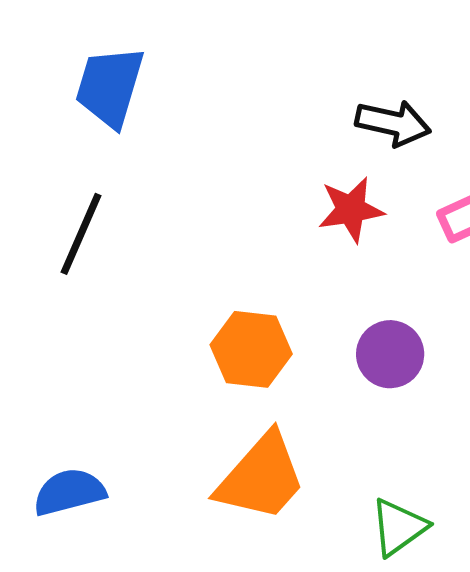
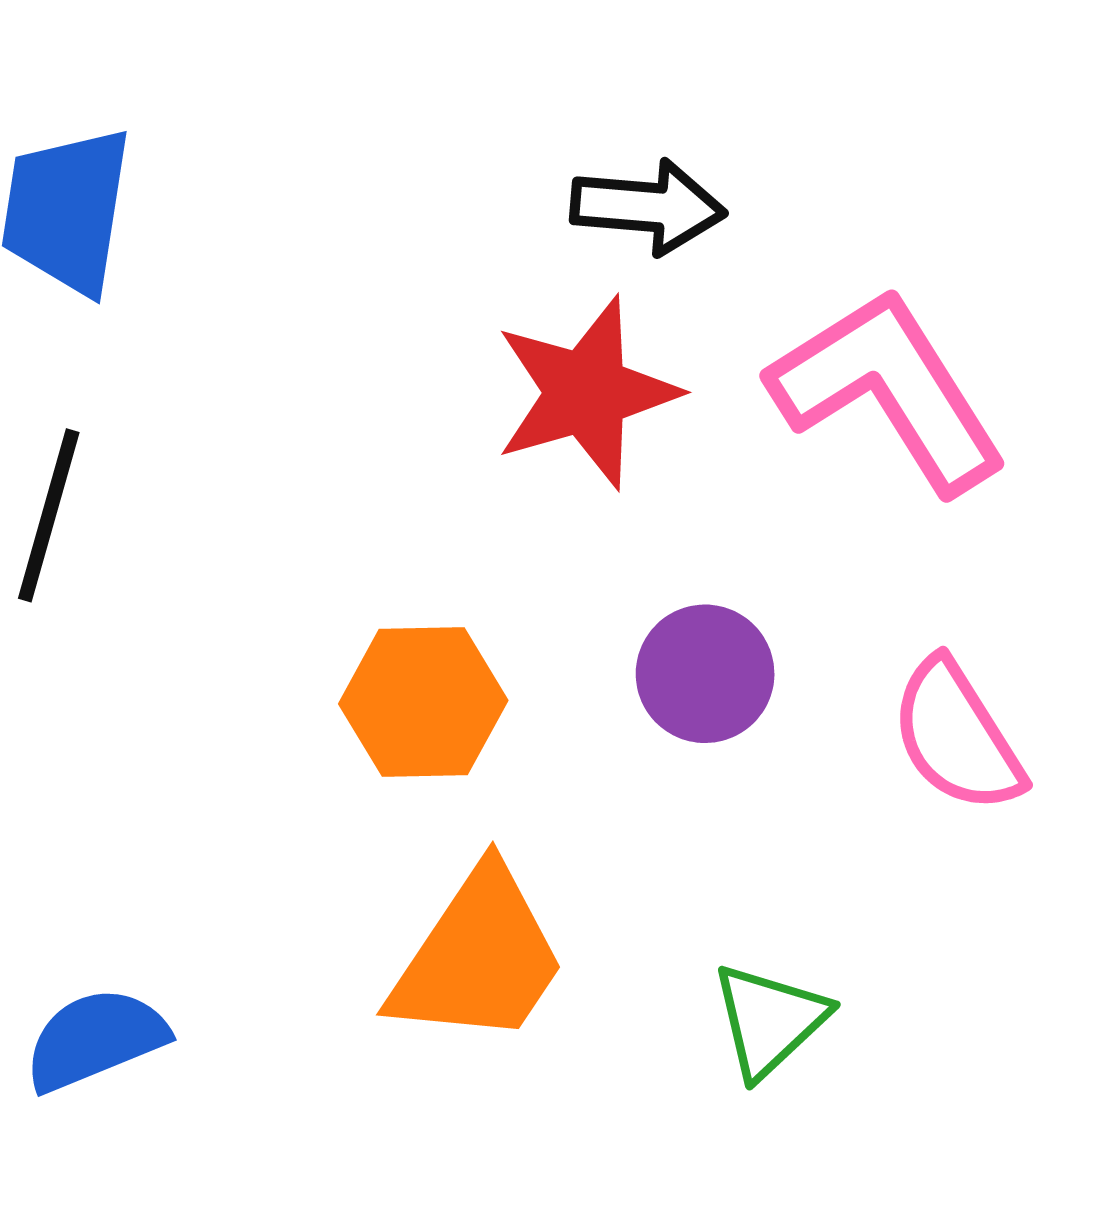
red star: (351, 210) -> (586, 393), size x1.4

